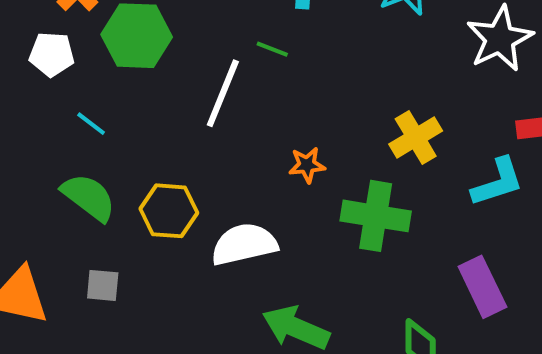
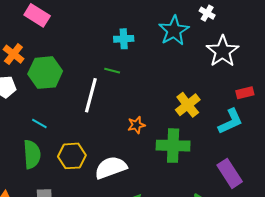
cyan line: (91, 124) -> (39, 123), moved
green semicircle: (89, 197) -> (32, 154), turned 56

